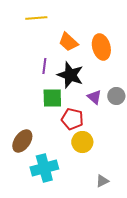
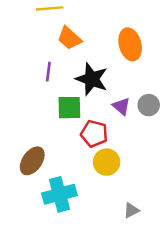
orange trapezoid: (68, 42) -> (69, 38), moved
purple line: (44, 66) -> (48, 72), moved

